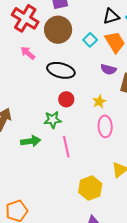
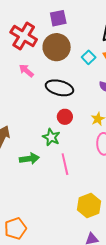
green star: (53, 120) -> (51, 137), turned 30

